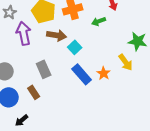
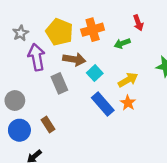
yellow arrow: (126, 62) -> (128, 80), moved, turned -84
gray rectangle: (44, 69) -> (59, 83), moved

